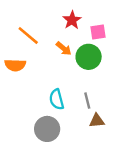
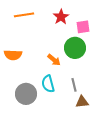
orange line: (28, 35) -> (24, 15), moved, turned -48
orange arrow: (64, 49) -> (54, 60), moved
gray circle: (47, 129) -> (26, 94), moved

